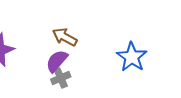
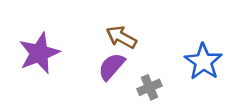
gray cross: (61, 78) -> (149, 87), moved

